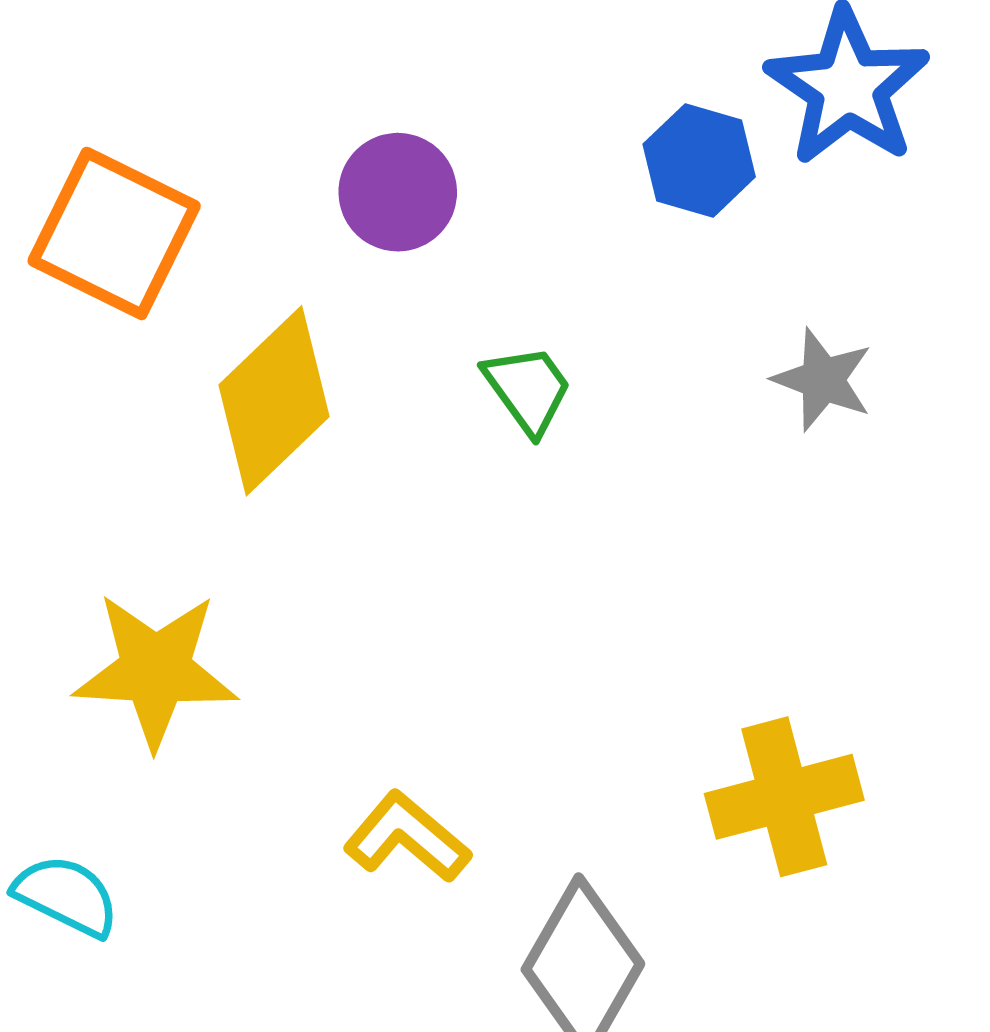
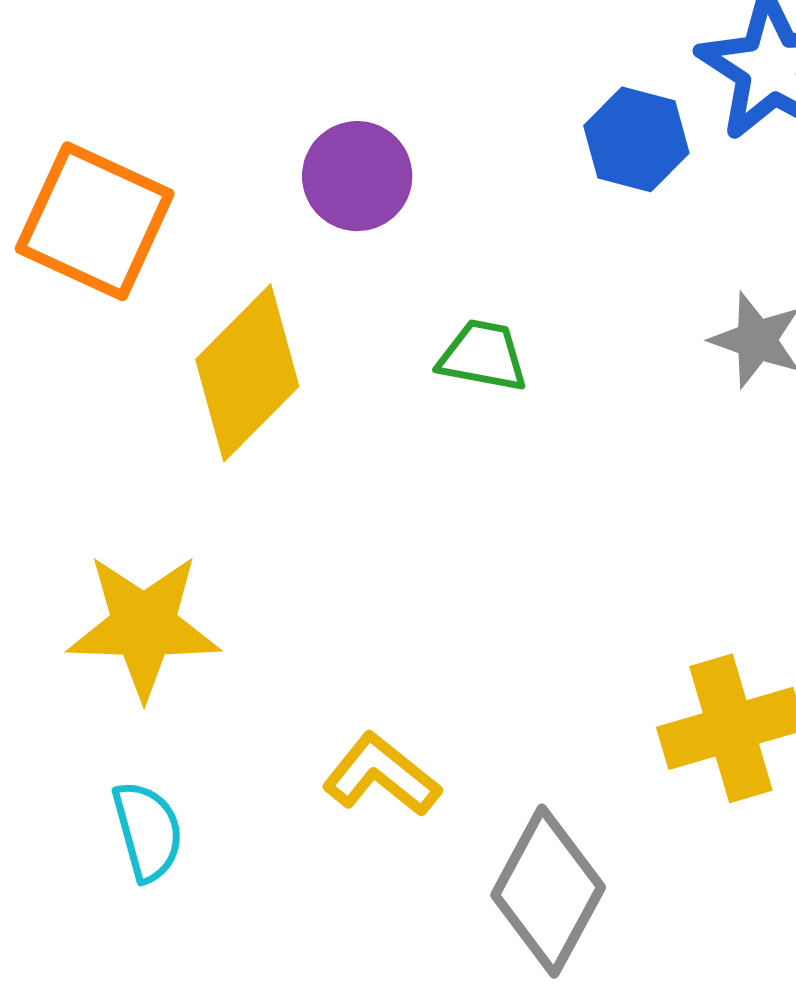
green trapezoid: (528, 389) -> (483, 356), turned -42
cyan semicircle: (66, 896) -> (148, 831), moved, turned 50

